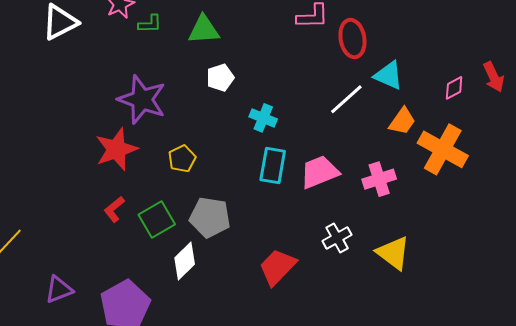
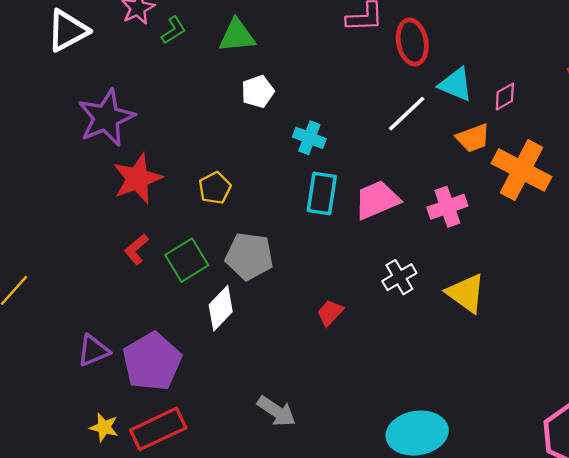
green L-shape: (150, 24) -> (174, 30), turned -30
pink diamond: (454, 88) -> (505, 97), moved
purple star: (142, 100) -> (106, 118), moved, turned 30
orange trapezoid: (402, 121) -> (473, 138), turned 36
red trapezoid: (277, 267) -> (330, 313), size x0.6
purple triangle: (59, 289) -> (93, 350), moved

